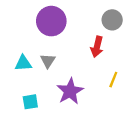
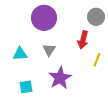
gray triangle: (48, 61) -> (49, 50), moved
yellow line: (113, 80) -> (97, 60), moved

